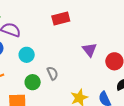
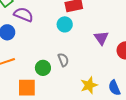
cyan circle: (27, 55) -> (65, 24), moved

